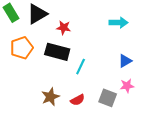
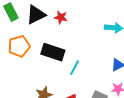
red star: (64, 28) -> (61, 17), moved

